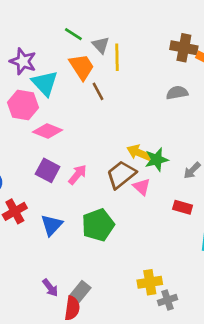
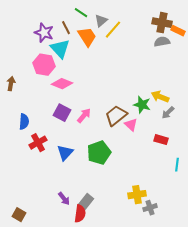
gray triangle: (101, 45) -> (101, 21), turned 32
yellow line: (117, 57) -> (113, 30), turned 42
brown line: (98, 91) -> (66, 28), moved
gray semicircle: (177, 93) -> (162, 42), moved
yellow arrow: (139, 153) -> (160, 97), moved
green star: (157, 160) -> (142, 105), turned 30

